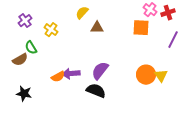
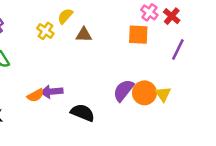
red cross: (168, 13) -> (172, 16), turned -32
yellow cross: (51, 30) -> (45, 31), moved
purple semicircle: (100, 71) -> (123, 90), moved

